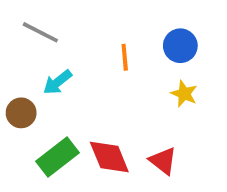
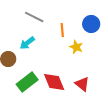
gray line: (40, 32) -> (34, 17), moved
yellow star: (184, 94) -> (76, 47), moved

